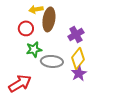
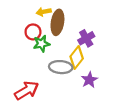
green star: (34, 49) -> (42, 44), moved
yellow diamond: (78, 58) -> (77, 57), moved

